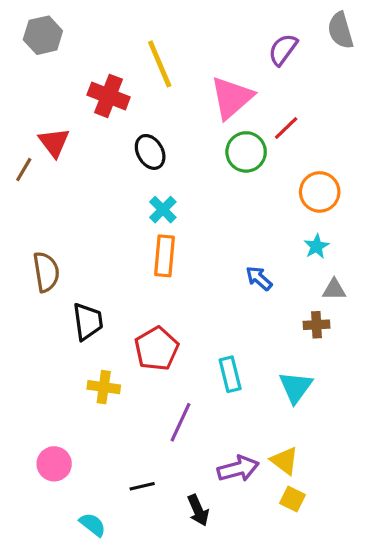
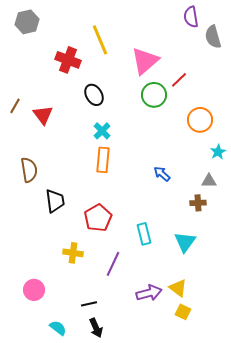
gray semicircle: (340, 30) -> (213, 37), moved
purple semicircle: (283, 50) -> (191, 17), moved, turned -45
red triangle: (54, 142) -> (43, 115), moved
cyan star: (316, 246) -> (218, 152), moved
yellow cross: (104, 387) -> (73, 253), moved
black arrow: (198, 510) -> (96, 328), moved

